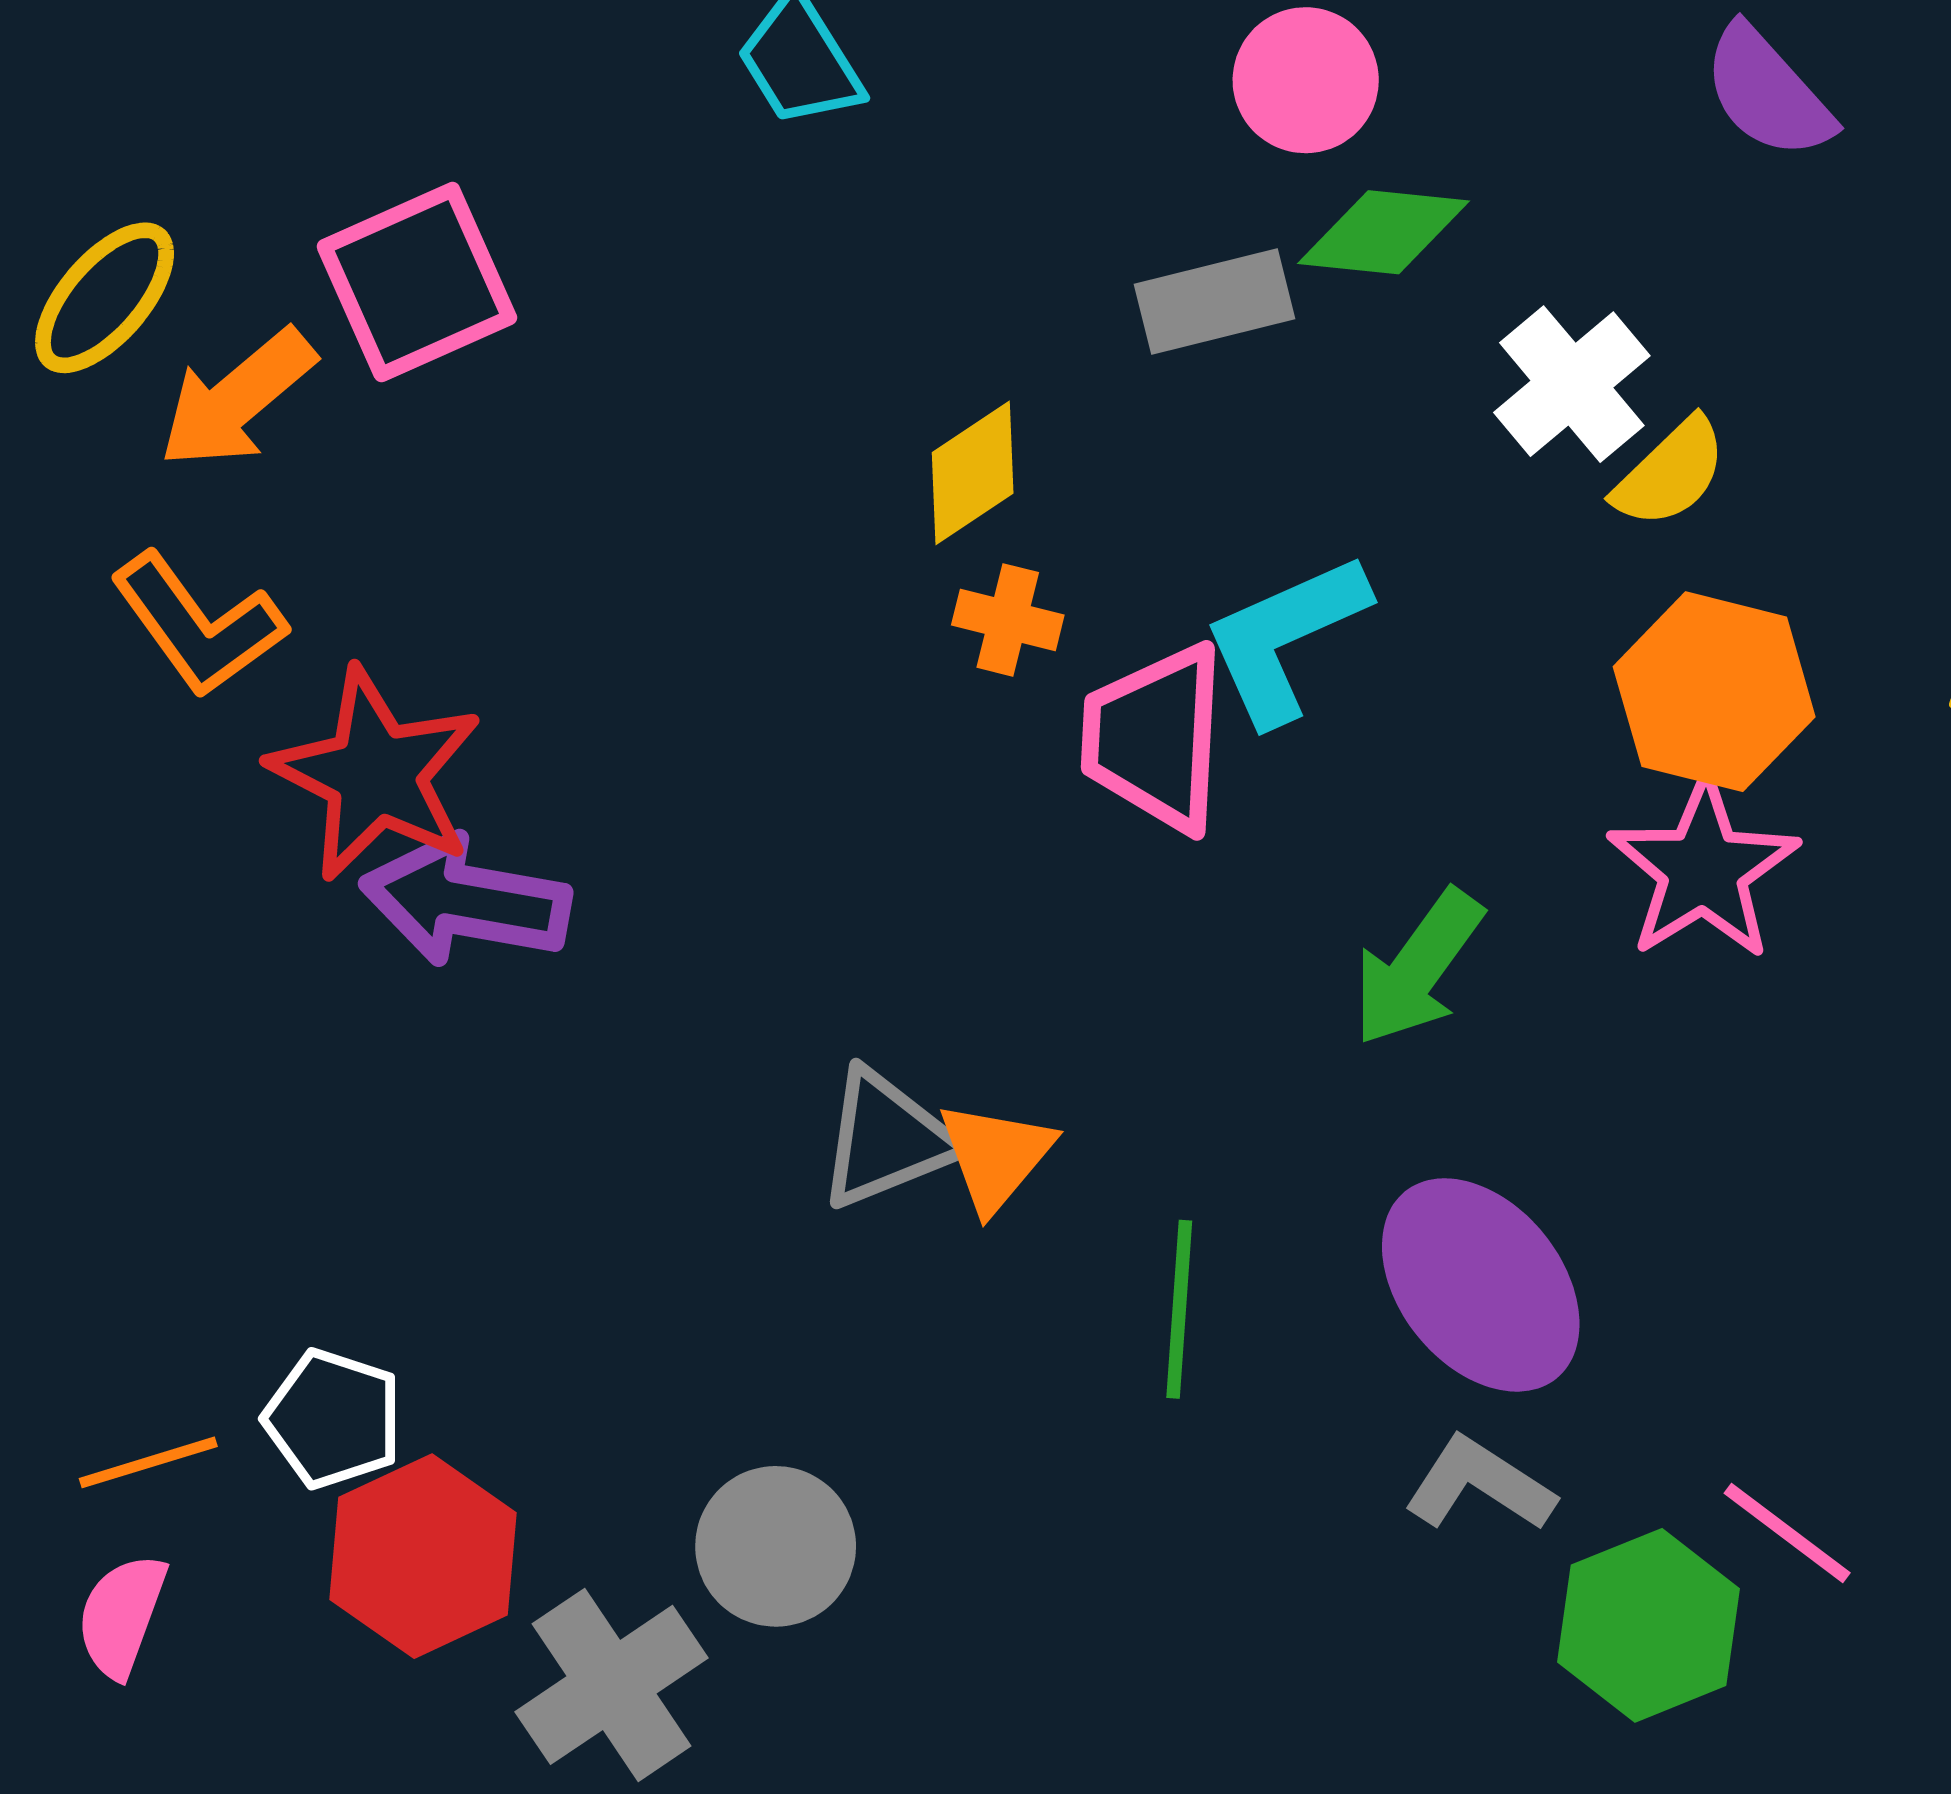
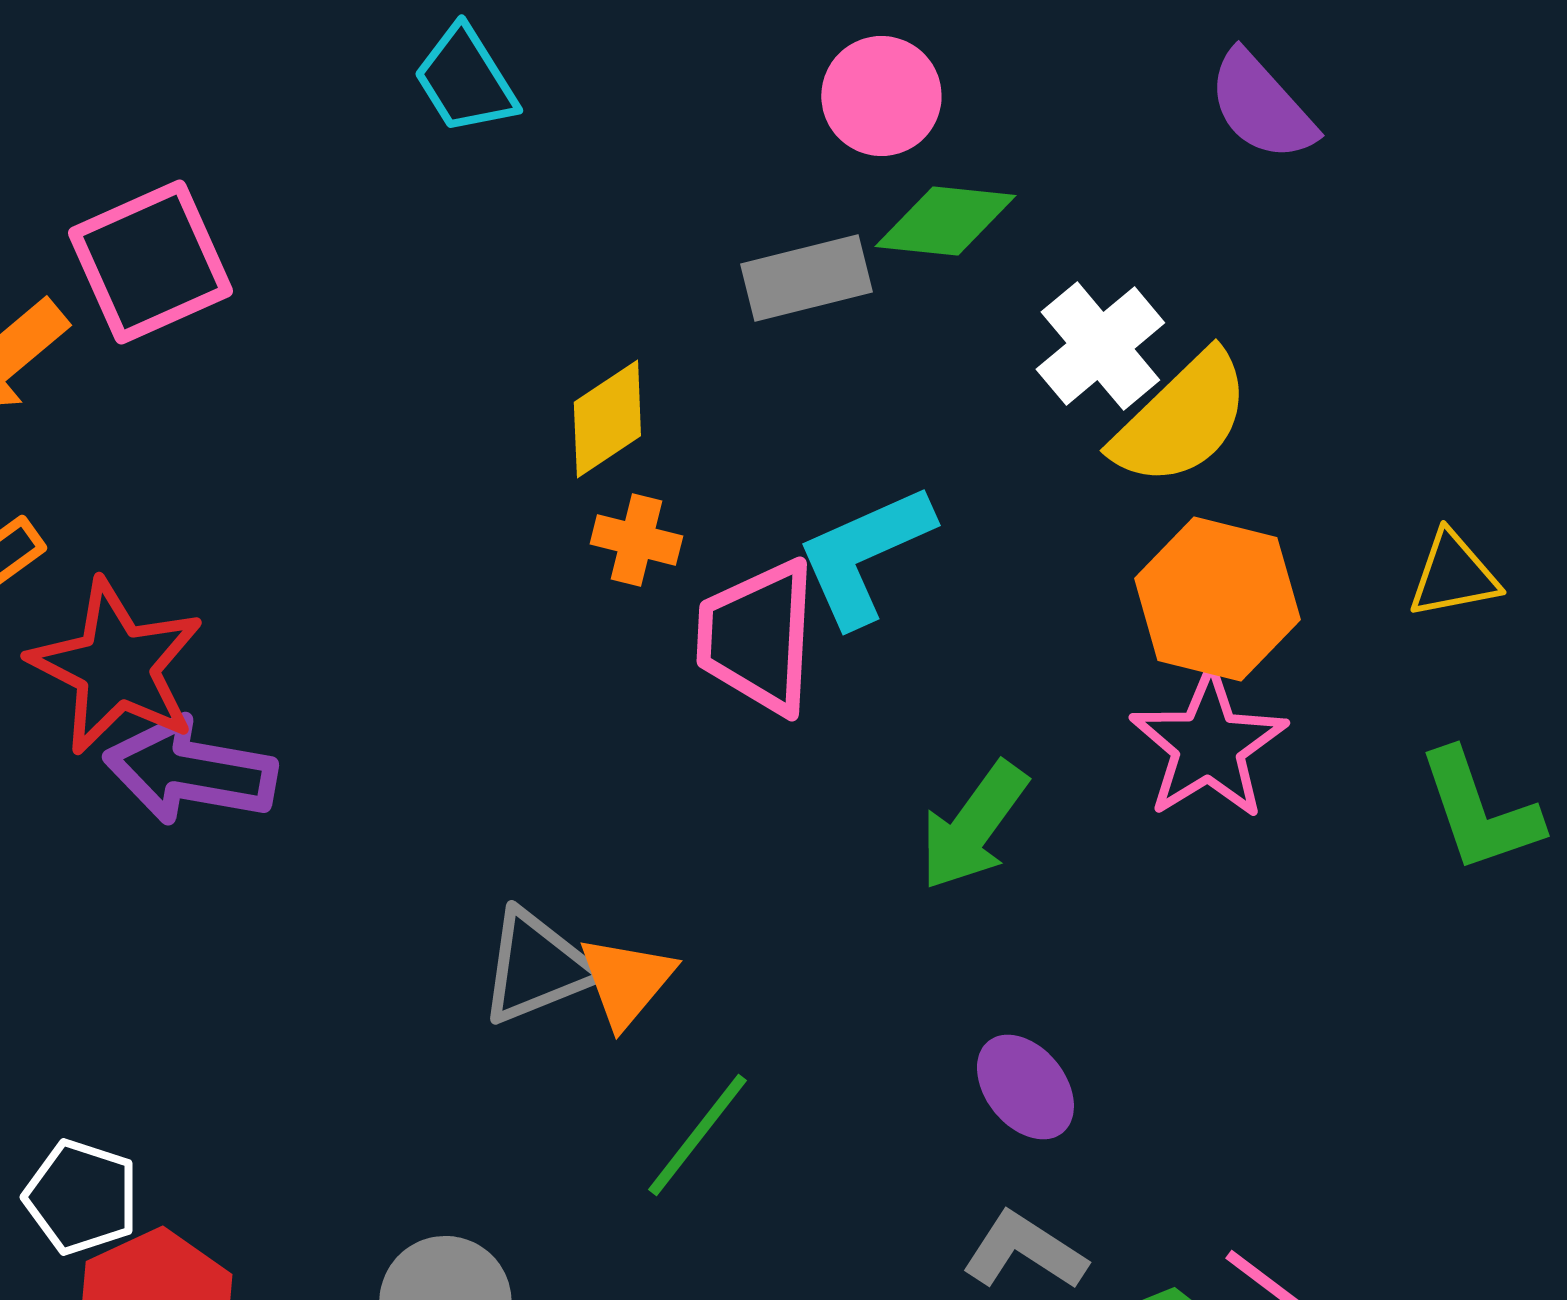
yellow semicircle: (1670, 473) -> (1181, 419), size x1.5
purple ellipse: (1481, 1285) -> (1025, 1087), size x0.6
green line: (1179, 1309) -> (697, 1135), moved, turned 34

